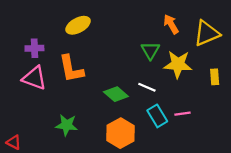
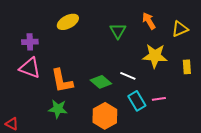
yellow triangle: (207, 33) -> (180, 29), size x0.7
green triangle: (150, 51) -> (118, 31), moved
orange L-shape: (71, 69) -> (62, 81), moved

